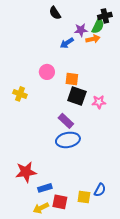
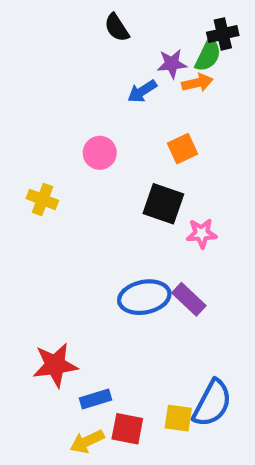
orange square: (72, 79) -> (183, 149), moved, turned -32
pink star: (99, 102) -> (202, 233), moved
purple rectangle: (66, 121) -> (189, 299), moved
blue semicircle: (100, 190) -> (212, 403), size x1.6

